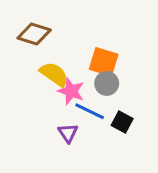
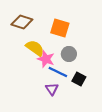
orange square: (104, 62) -> (60, 28), moved
purple triangle: (68, 133) -> (52, 89), moved

